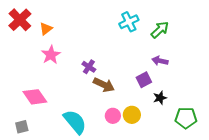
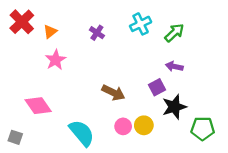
purple cross: (89, 67) -> (97, 33), moved
black star: (160, 98) -> (174, 107), size x1.6
gray square: (22, 127) -> (15, 137), moved, turned 32

